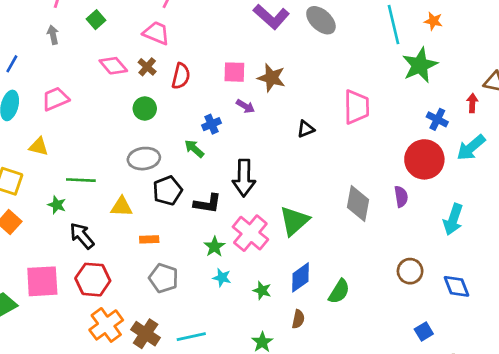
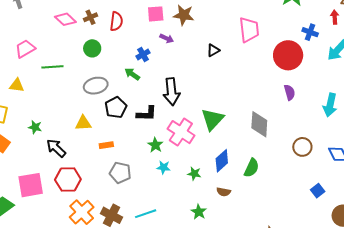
brown cross: (147, 67) -> (90, 17), turned 32
red circle: (424, 159) -> (288, 55), moved
green line: (81, 180) -> (52, 67), moved
gray diamond: (358, 204) -> (259, 124), moved
brown semicircle: (298, 319) -> (224, 192), turned 96

